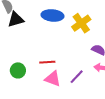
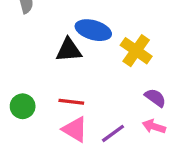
black triangle: (16, 20) -> (69, 50), moved
yellow cross: (81, 23) -> (136, 51), turned -30

